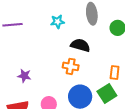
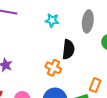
black semicircle: (80, 45) -> (68, 49), turned 66

